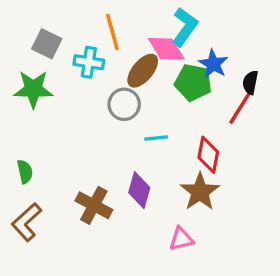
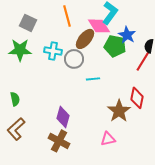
cyan cross: (89, 62) -> (53, 51), moved
red diamond: (208, 155) -> (137, 98), moved
purple diamond: (139, 190) -> (63, 117), moved
brown cross: (94, 205) -> (59, 141), moved

